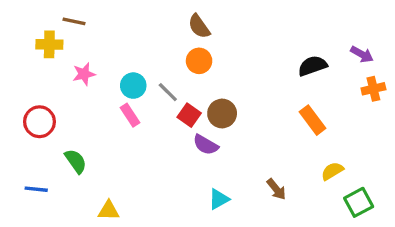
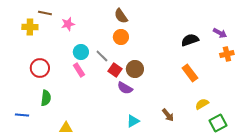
pink star: (84, 74) -> (68, 24), moved
red circle: (39, 122) -> (40, 68), moved
green semicircle: (76, 161) -> (46, 98), turned 42

